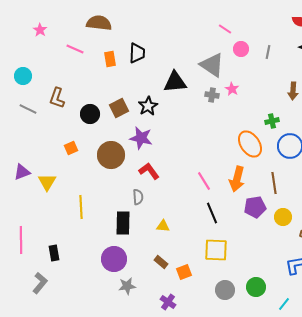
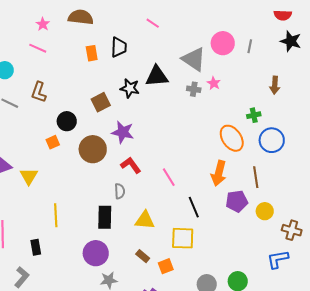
pink line: (225, 29) -> (153, 23), moved
pink star: (40, 30) -> (43, 24), moved
pink line: (75, 49) -> (38, 48), moved
pink circle: (241, 49) -> (223, 43), size x1.5
black star: (148, 106) -> (130, 88), moved, turned -30
black circle: (90, 114) -> (67, 121), moved
pink line: (204, 181) -> (169, 177), moved
yellow line: (81, 207) -> (56, 215), moved
yellow triangle: (163, 226) -> (145, 220), size x1.5
yellow square: (216, 250) -> (183, 238), moved

